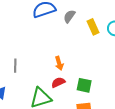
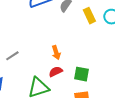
gray line: (15, 66) -> (12, 56), turned 56

